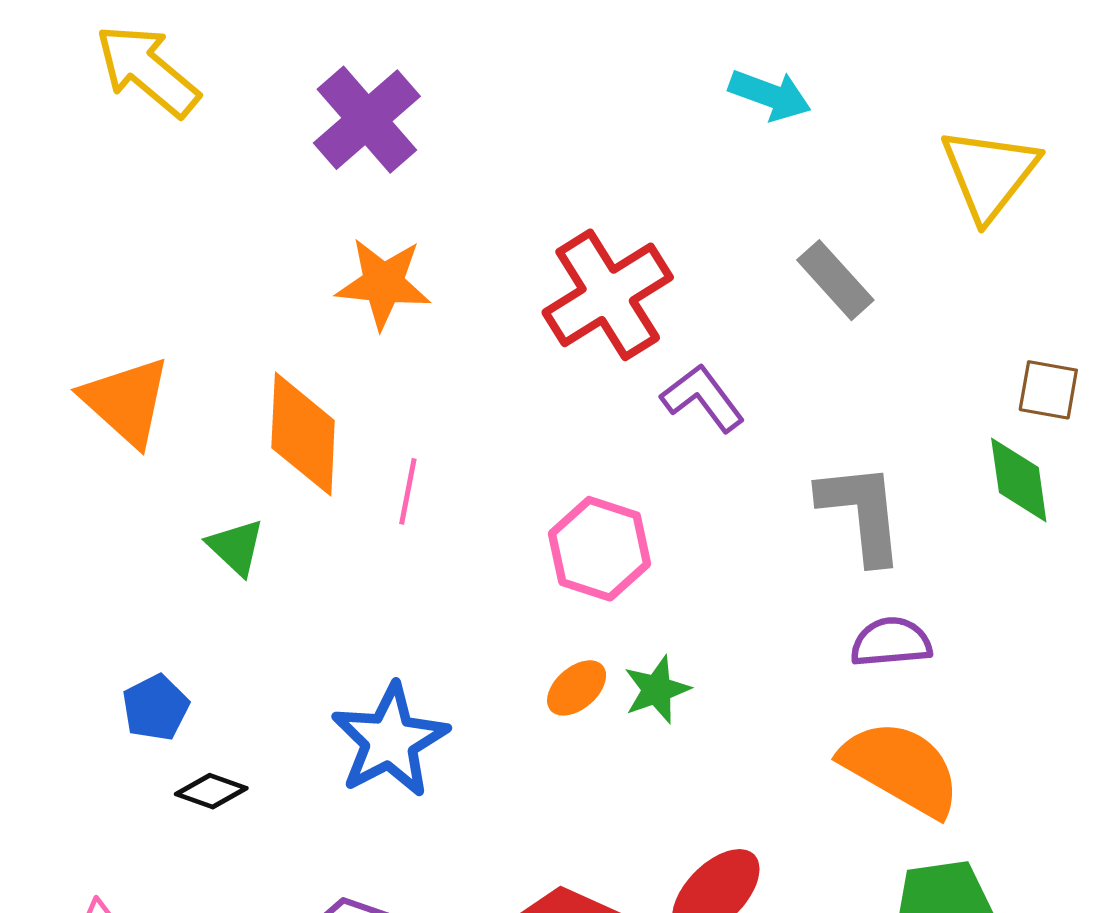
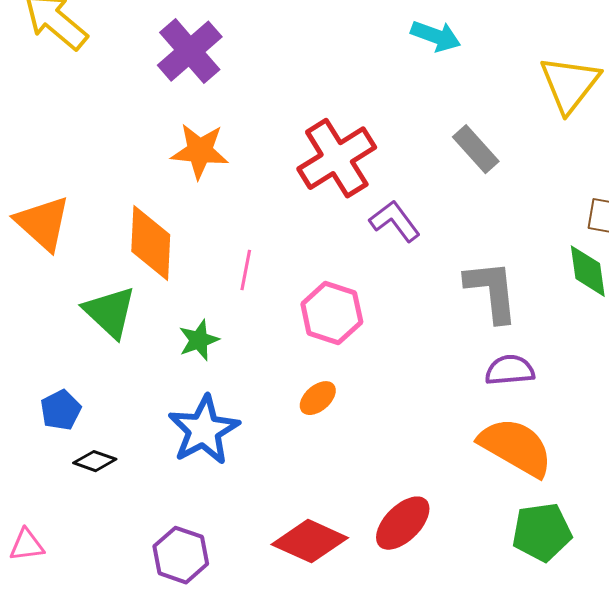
pink line: (408, 491) -> (246, 270), moved
green triangle: (236, 547) -> (110, 312), size x1.5
green star: (657, 690) -> (199, 340), moved

